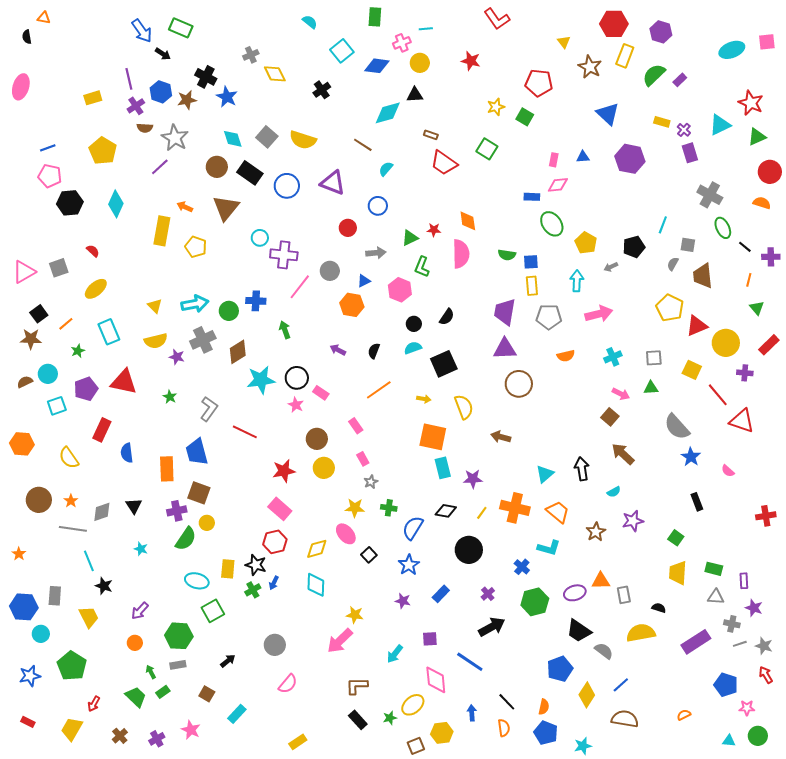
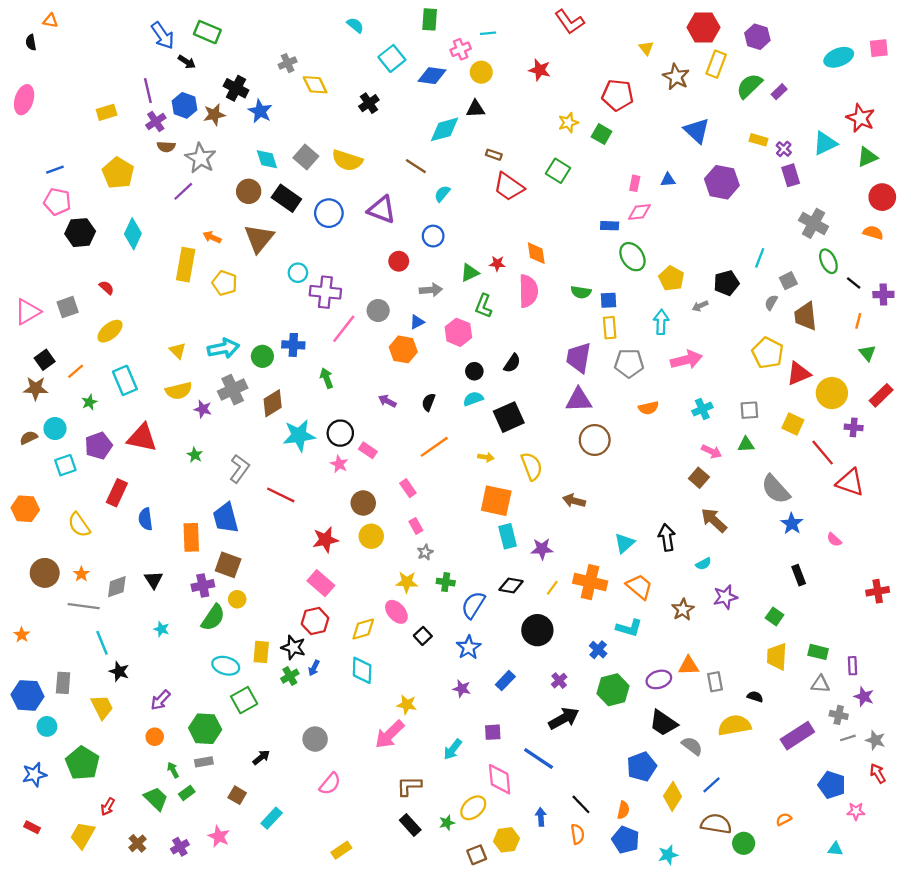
gray square: (688, 245) -> (788, 281), turned -35
green circle: (758, 736) -> (744, 843), moved

